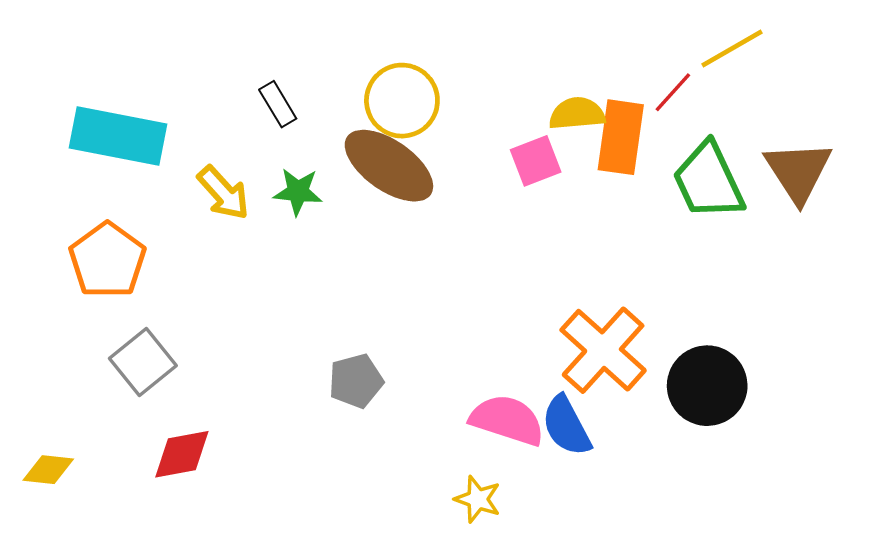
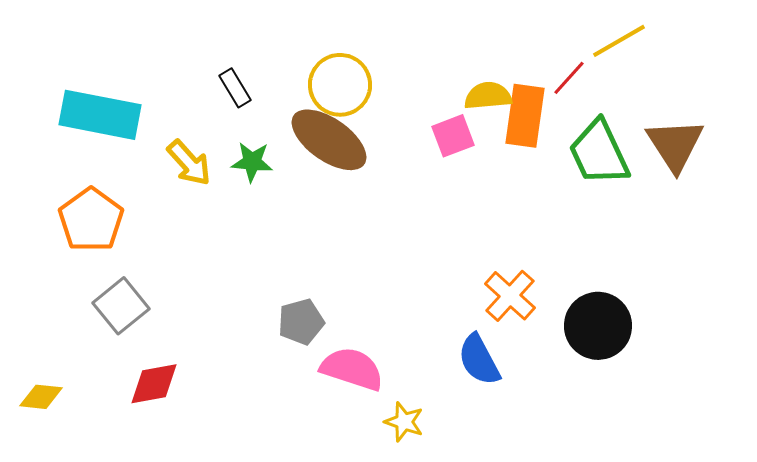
orange cross: (603, 350) -> (510, 296), size x0.7
pink semicircle: (507, 420) -> (352, 369), moved

